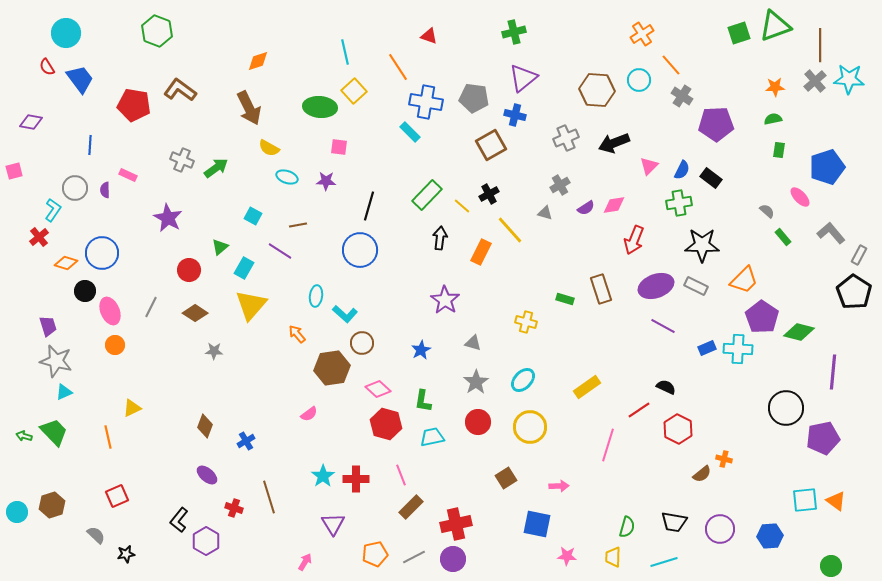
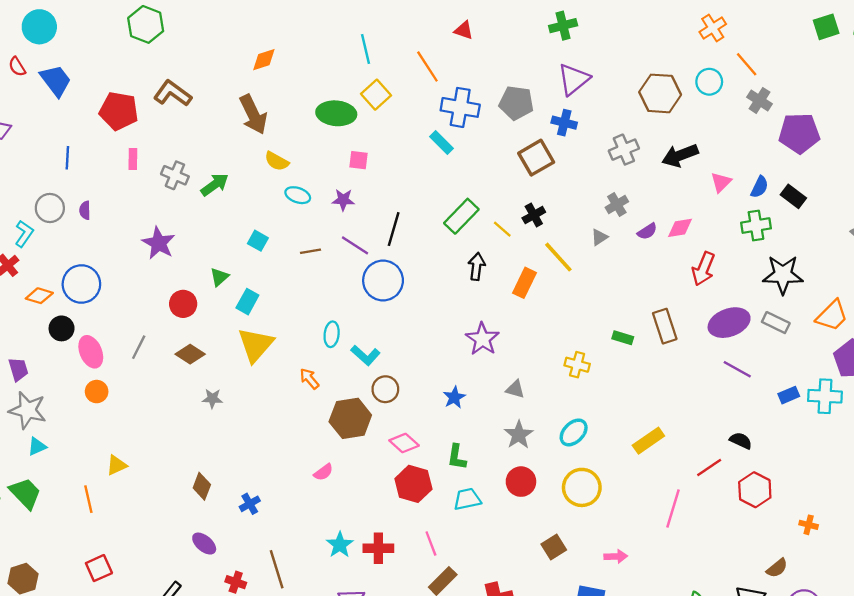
pink rectangle: (128, 175) -> (133, 159), moved, turned 66
gray triangle: (545, 213) -> (599, 237), turned -49
purple line: (280, 251) -> (355, 245), moved
brown semicircle: (702, 474) -> (777, 568), moved

